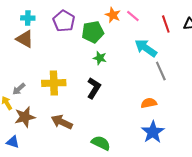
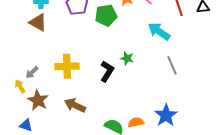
green star: (100, 58) -> (127, 58), moved
gray line: (161, 71) -> (172, 65), moved
orange semicircle: (149, 103) -> (136, 122), moved
brown star: (25, 117) -> (38, 100), turned -30

